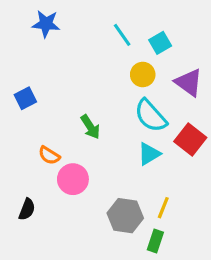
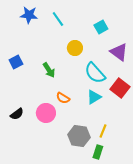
cyan line: (122, 35) -> (58, 19), moved
yellow circle: (143, 75) -> (75, 48), moved
green arrow: (90, 127) -> (49, 70), moved
orange semicircle: (49, 155) -> (63, 98), moved
black semicircle: (27, 209) -> (17, 114), moved, turned 32

